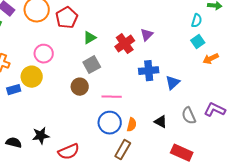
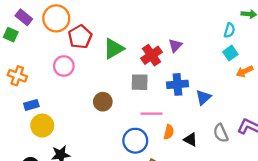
red pentagon: (67, 18) -> (80, 37), moved
green triangle: (90, 38) -> (114, 49), size x1.5
gray square: (92, 65) -> (140, 82), moved, turned 30
yellow circle: (32, 77) -> (42, 126), moved
pink line: (112, 97) -> (151, 114), moved
orange semicircle: (132, 125) -> (169, 132), moved

